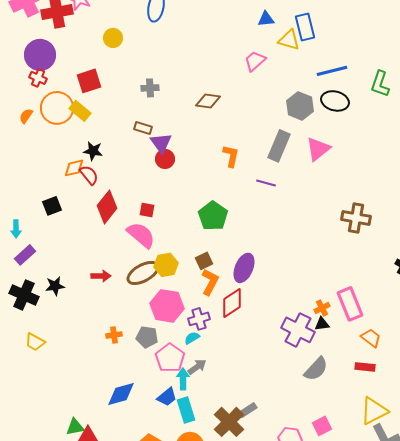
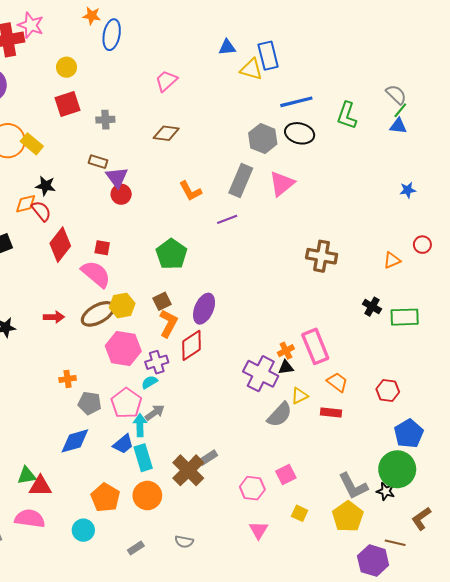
pink trapezoid: (255, 61) -> (166, 81), moved
red square: (89, 81) -> (68, 104), moved
orange L-shape: (231, 156) -> (190, 191), turned 140
purple line: (266, 183) -> (227, 219), turned -36
gray pentagon: (147, 337) -> (90, 403), moved
yellow triangle: (374, 411) -> (300, 396), moved, size x0.6

